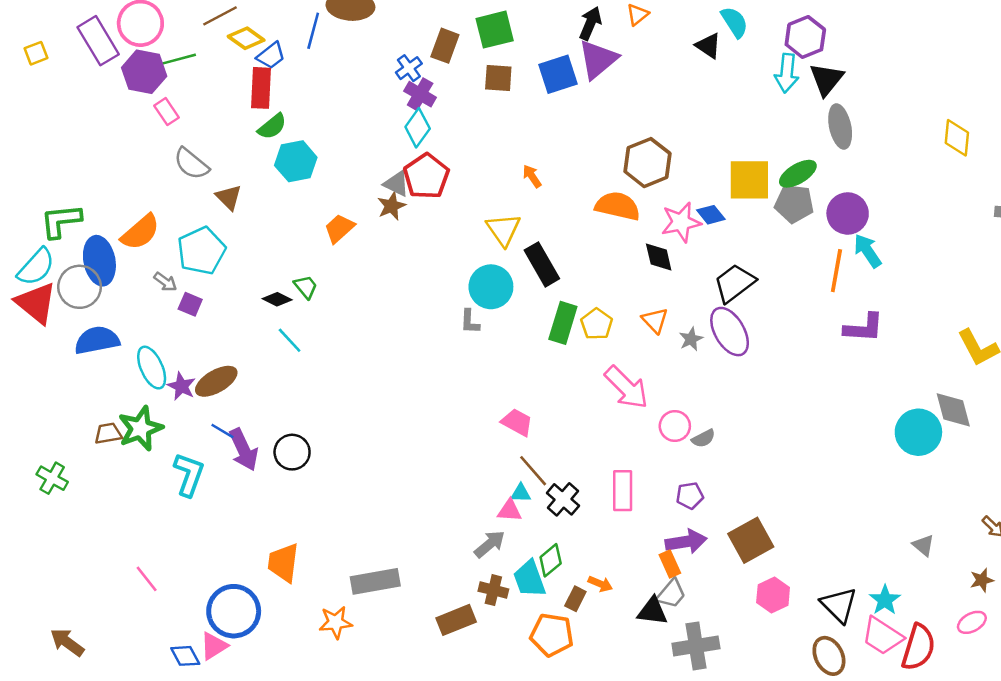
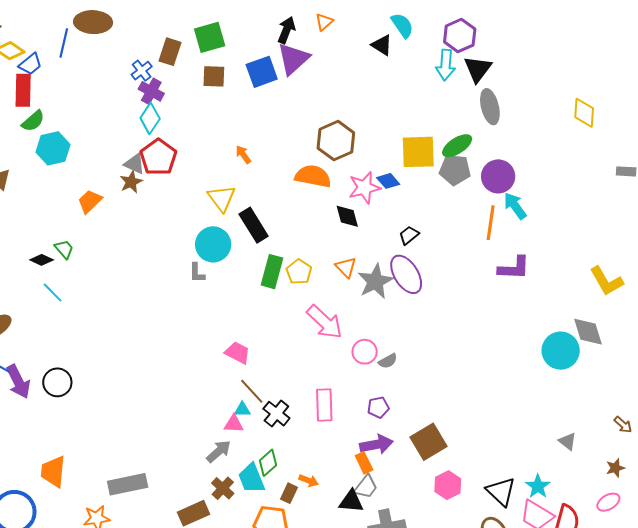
black trapezoid: (734, 283) -> (409, 235), size x0.6
gray star: (691, 339) -> (375, 281), size x1.8
brown cross: (493, 590) -> (223, 488), turned 30

